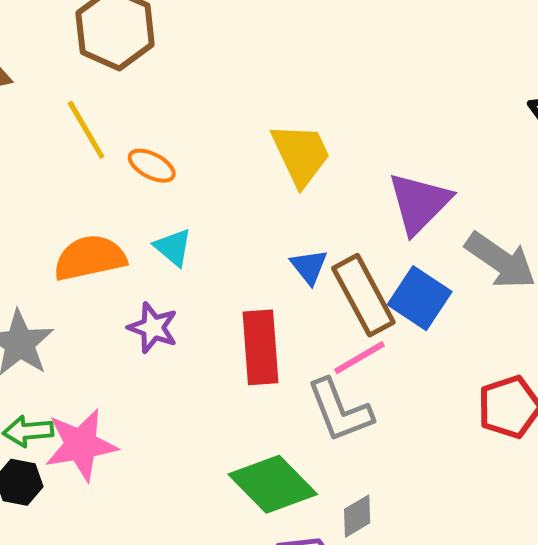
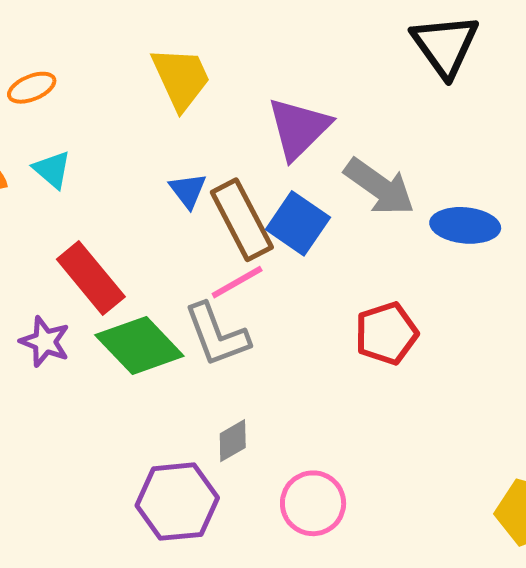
orange ellipse: (152, 166) -> (32, 88), turned -51
purple star: (153, 328) -> (45, 342), moved
red rectangle: (261, 347) -> (91, 278), moved, turned -36
green diamond: (273, 484) -> (139, 345), moved

